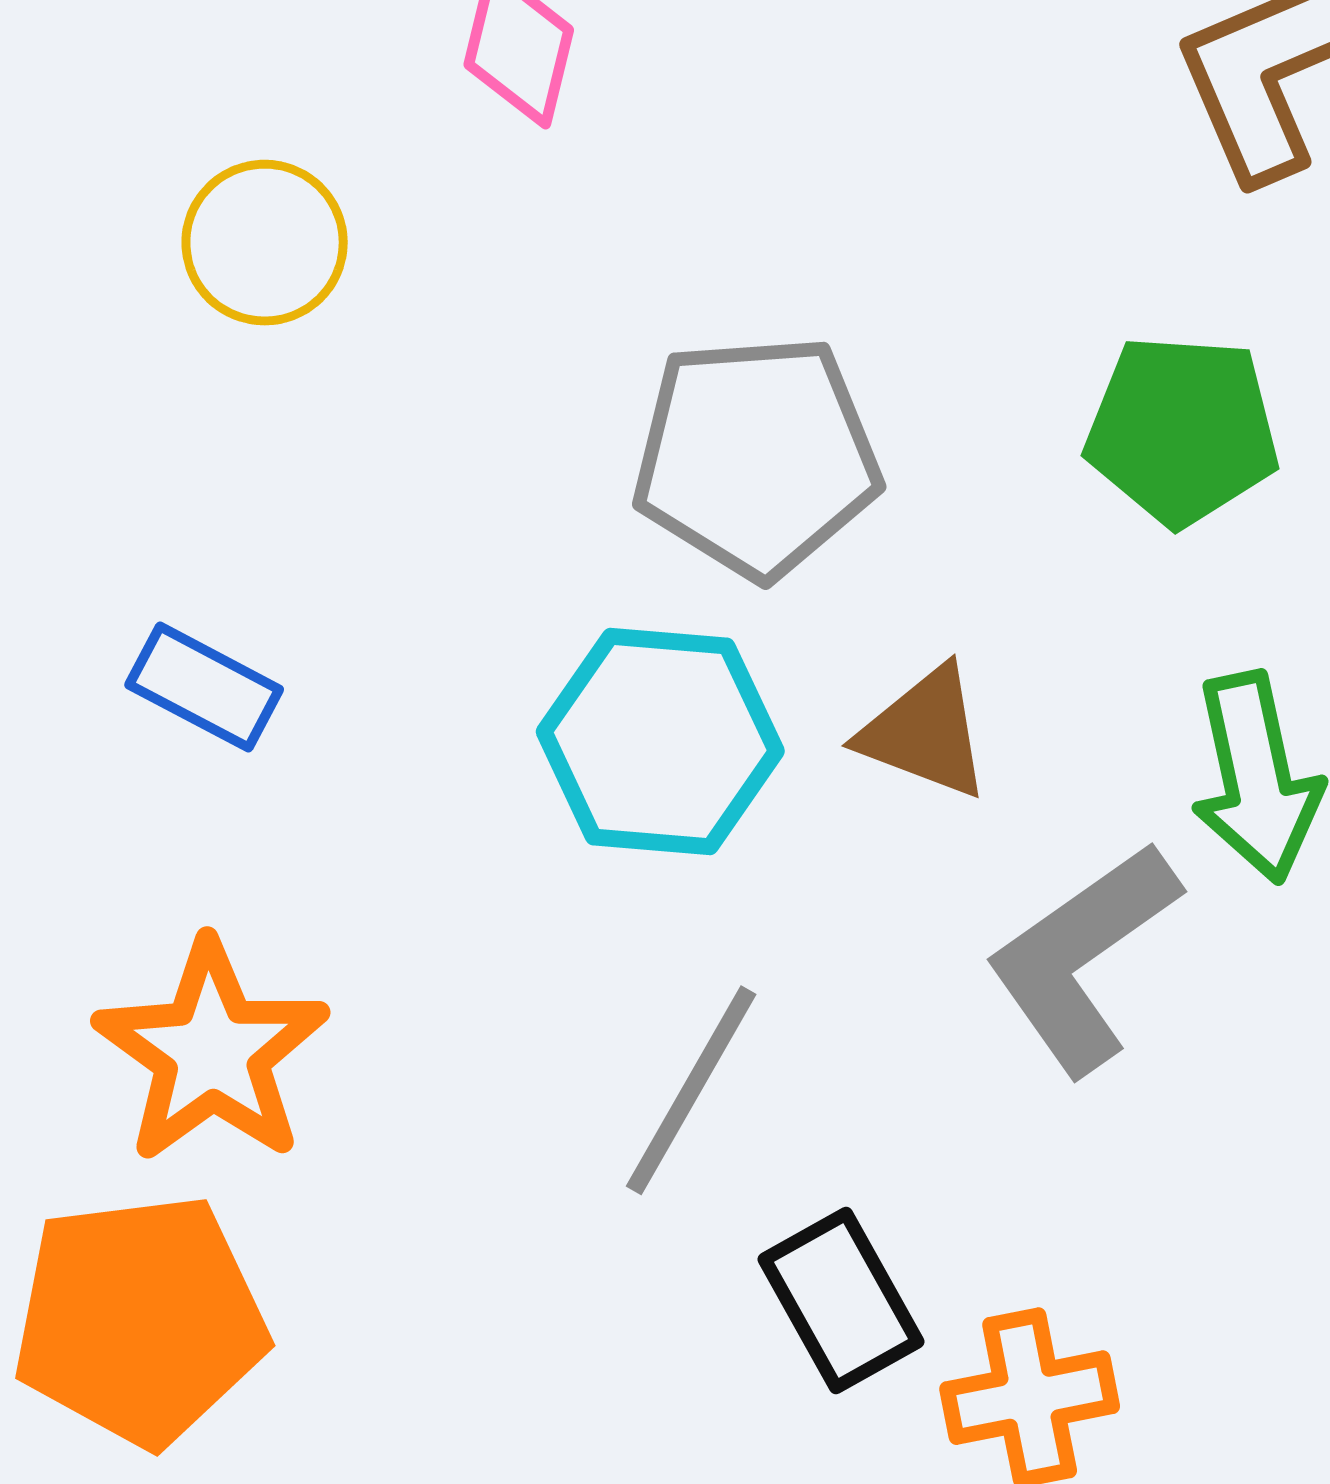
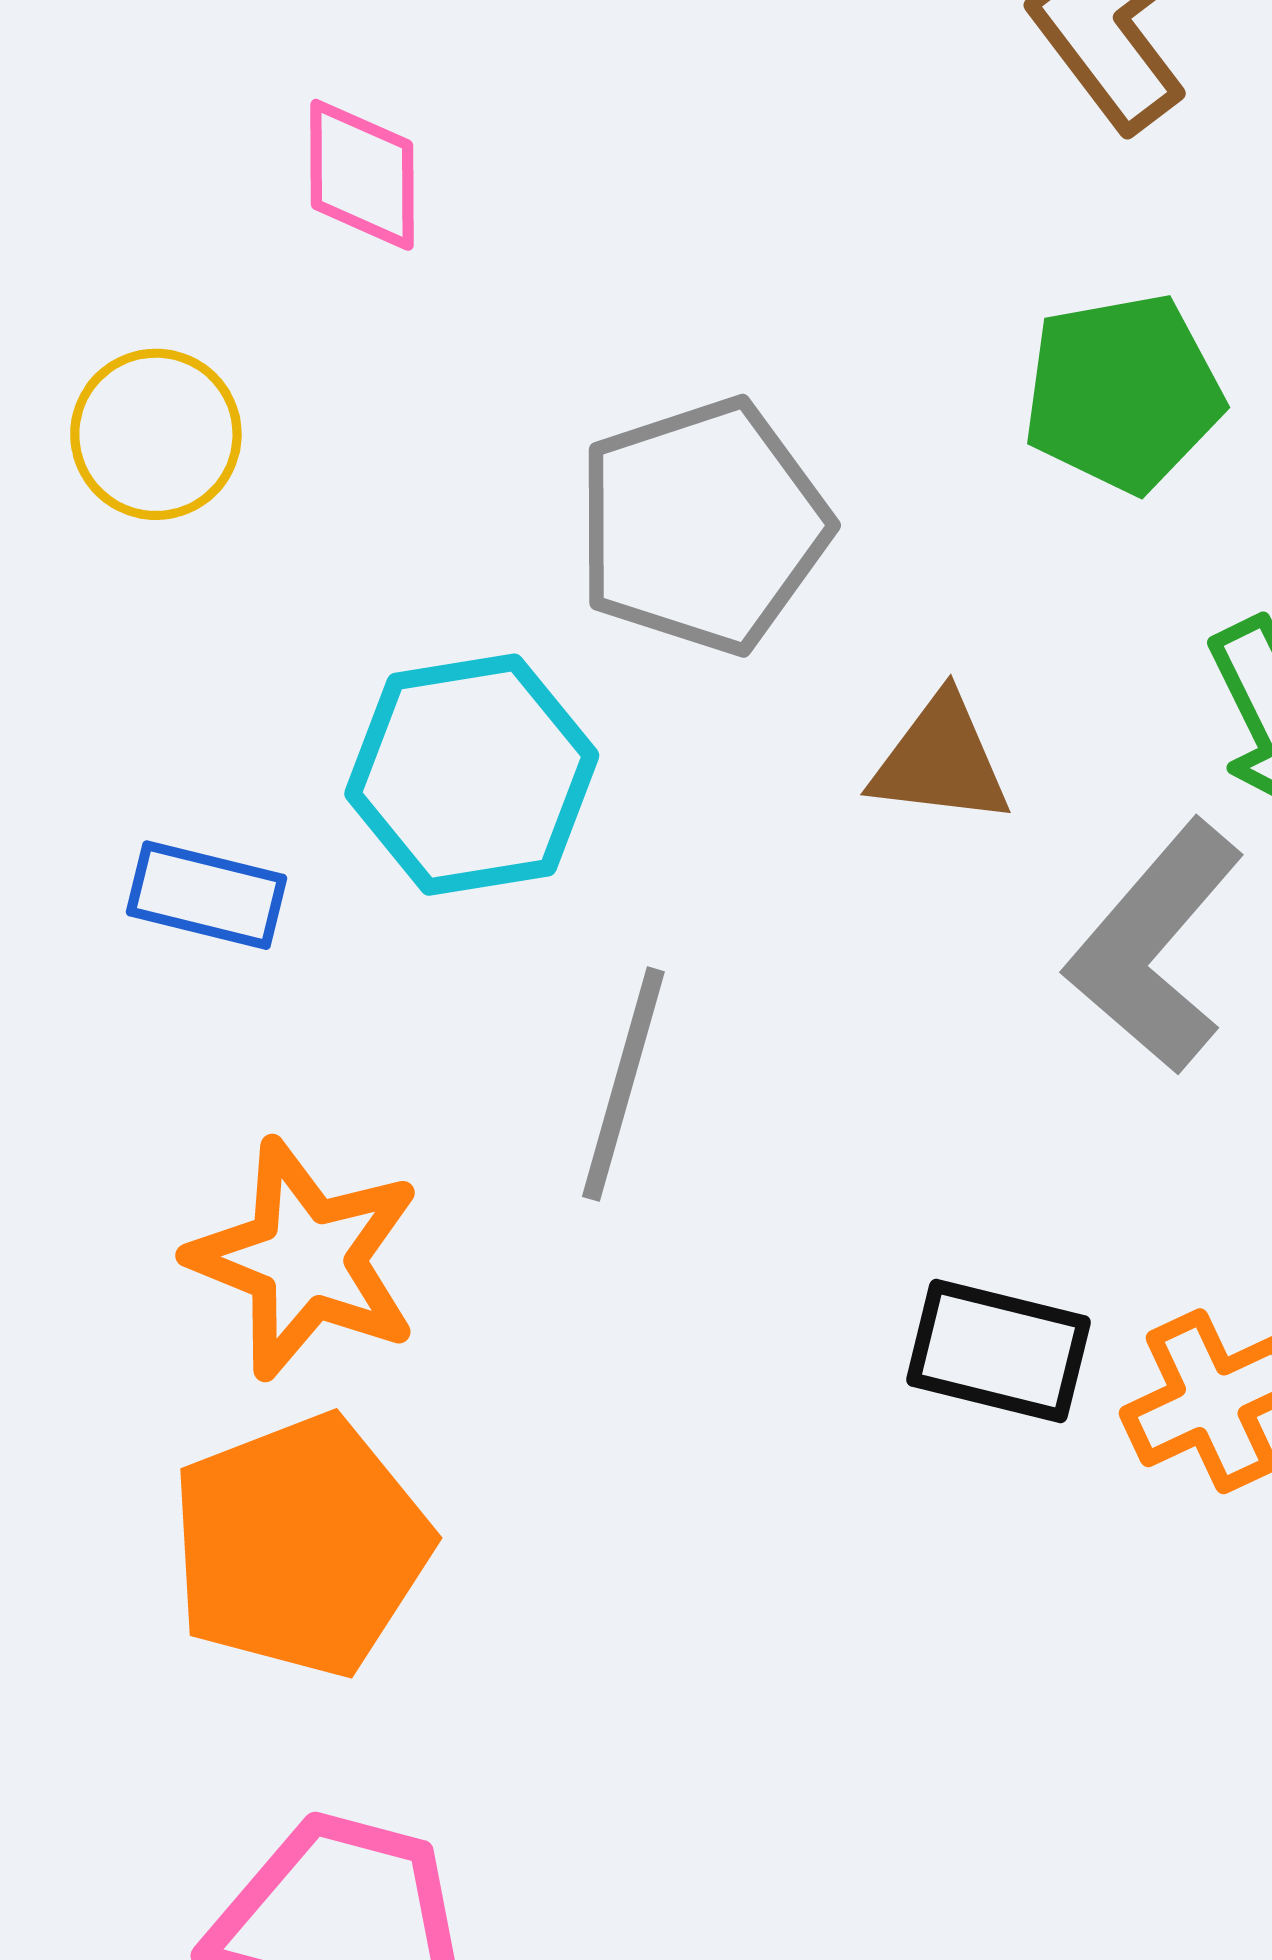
cyan hexagon: (660, 741) -> (472, 775), moved
gray line: (691, 1090) -> (623, 1084), moved
black rectangle: (841, 1301) -> (998, 1351), turned -33

